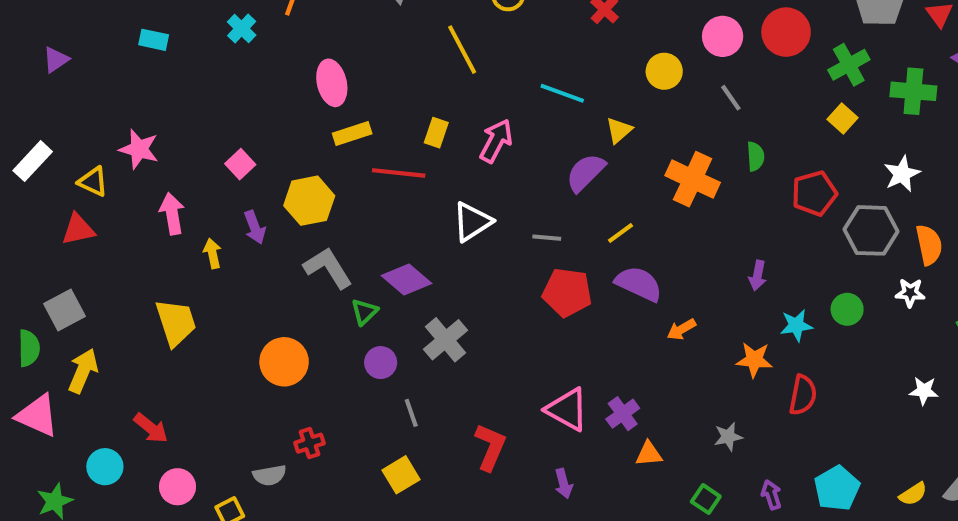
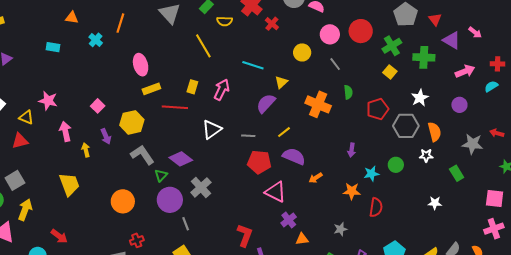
purple circle: (381, 363) -> (170, 200), size x1.6
pink triangle: (567, 409) -> (276, 192), moved
red L-shape: (490, 447) -> (245, 235), moved

